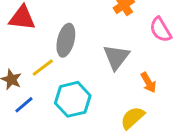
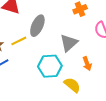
cyan hexagon: (73, 99) -> (50, 66), moved
yellow semicircle: (132, 118) -> (72, 85), turned 72

